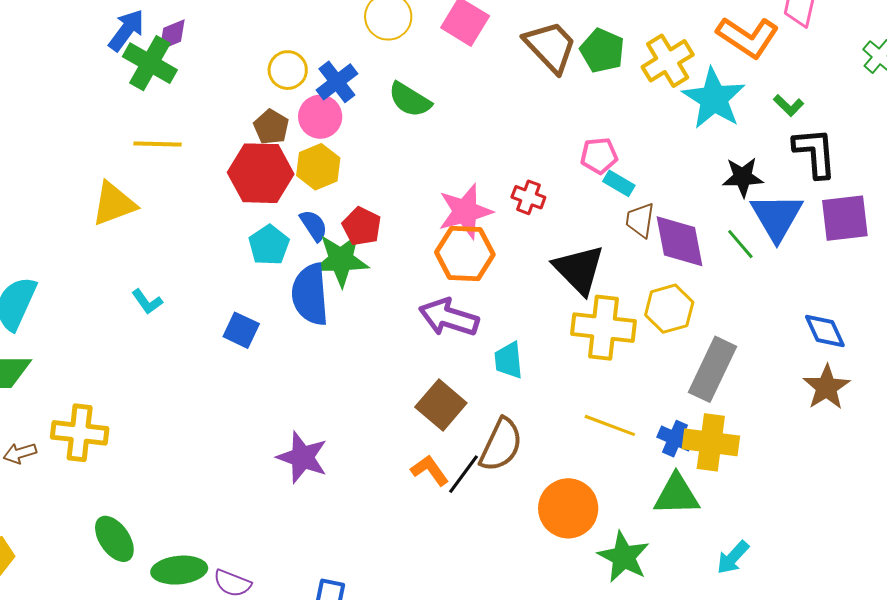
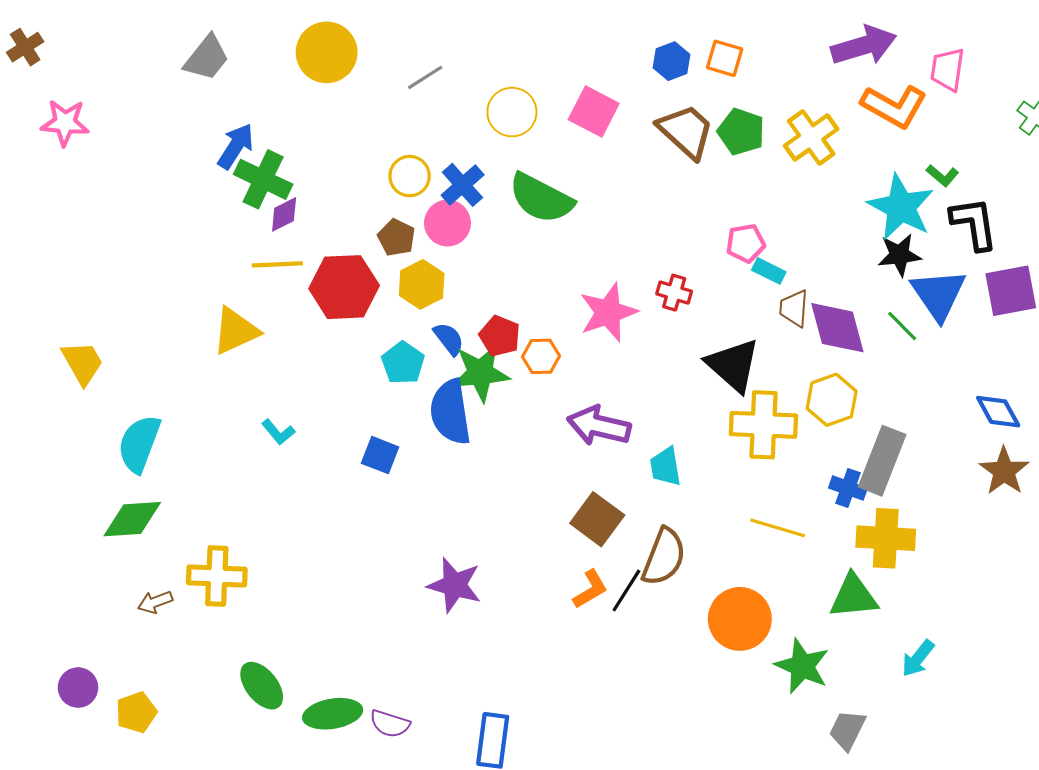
purple diamond: (172, 35) -> (284, 214), moved
cyan star: (714, 99) -> (901, 207), moved
green semicircle: (410, 100) -> (541, 198), size x1.4
yellow hexagon: (318, 167) -> (422, 284), moved
red hexagon: (261, 173) -> (344, 287), moved
orange hexagon: (465, 253) -> (541, 356), moved, size x0.6
blue cross: (675, 439) -> (848, 488), moved
orange L-shape: (430, 470) -> (590, 589), turned 99

